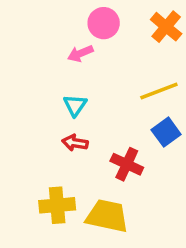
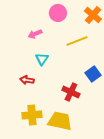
pink arrow: (80, 53) -> (35, 34), moved
yellow line: (159, 91) -> (77, 41), moved
red arrow: (75, 143) -> (27, 80), moved

